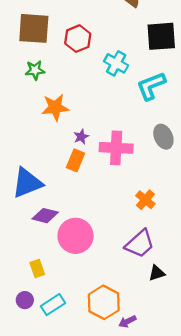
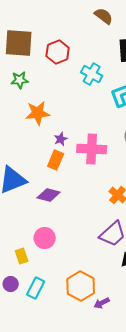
purple diamond: (45, 216) -> (49, 195), moved
pink circle: (76, 236) -> (45, 238), moved, size x0.7
cyan rectangle: (53, 305) -> (36, 288), turned -30

